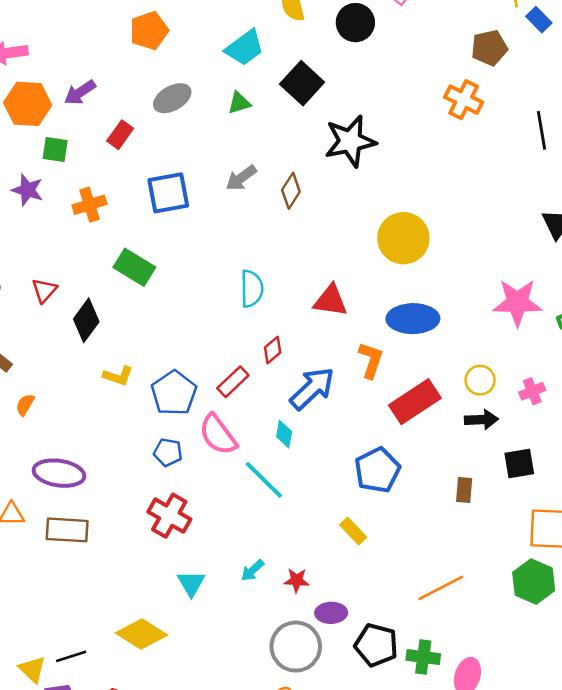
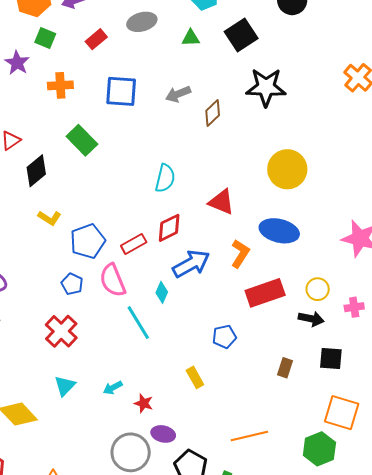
red diamond: (273, 350) -> (169, 228), size x1.4
blue pentagon: (377, 470) -> (224, 337), size x0.7

